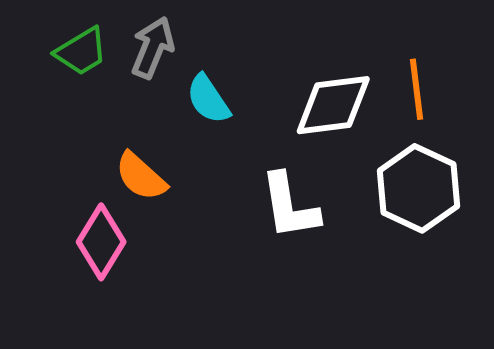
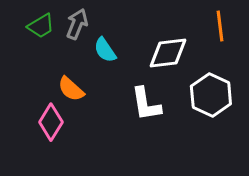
orange line: (416, 89) -> (220, 26), moved

